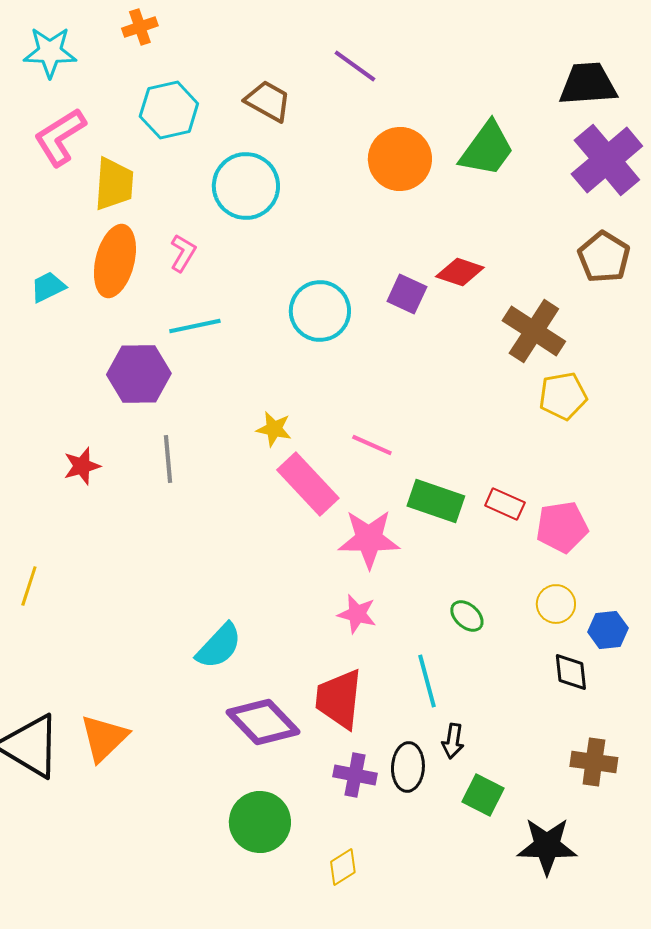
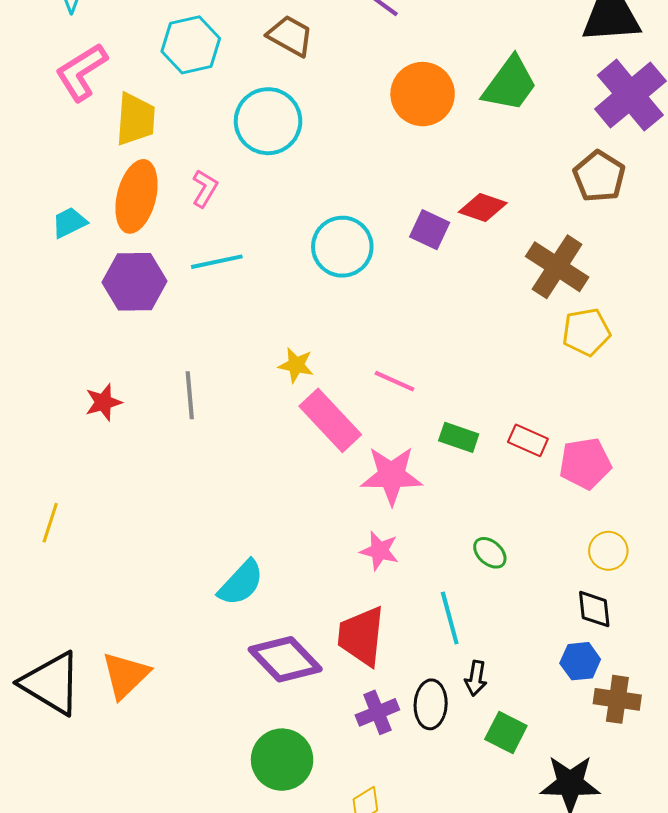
brown pentagon: (604, 257) -> (599, 176), moved
purple hexagon: (139, 374) -> (135, 282), moved
green rectangle: (436, 501) -> (459, 437), size x0.7
yellow circle: (556, 604) -> (608, 551), moved
blue hexagon: (608, 630) -> (580, 661), moved
purple cross: (355, 775) -> (377, 712), turned -33

